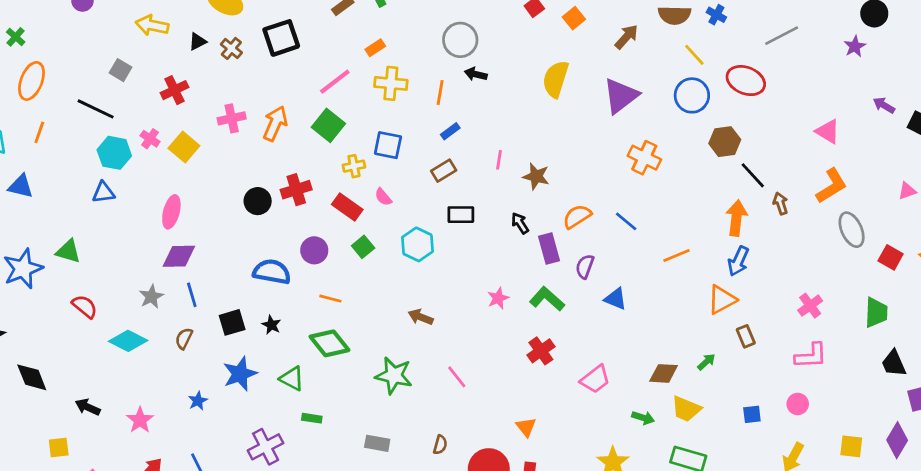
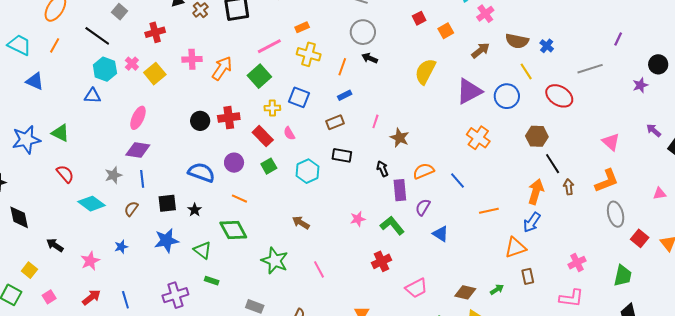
blue circle: (692, 95) -> (507, 96), moved
blue star: (198, 401) -> (121, 247), moved
yellow square: (59, 447) -> (29, 270), turned 35

